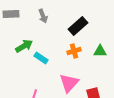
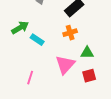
green triangle: (100, 51) -> (87, 53), moved

